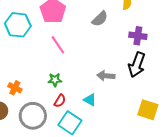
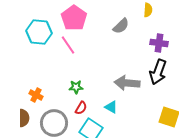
pink line: (58, 45) -> (68, 45), moved
gray arrow: (106, 76) -> (127, 83), size x1.4

